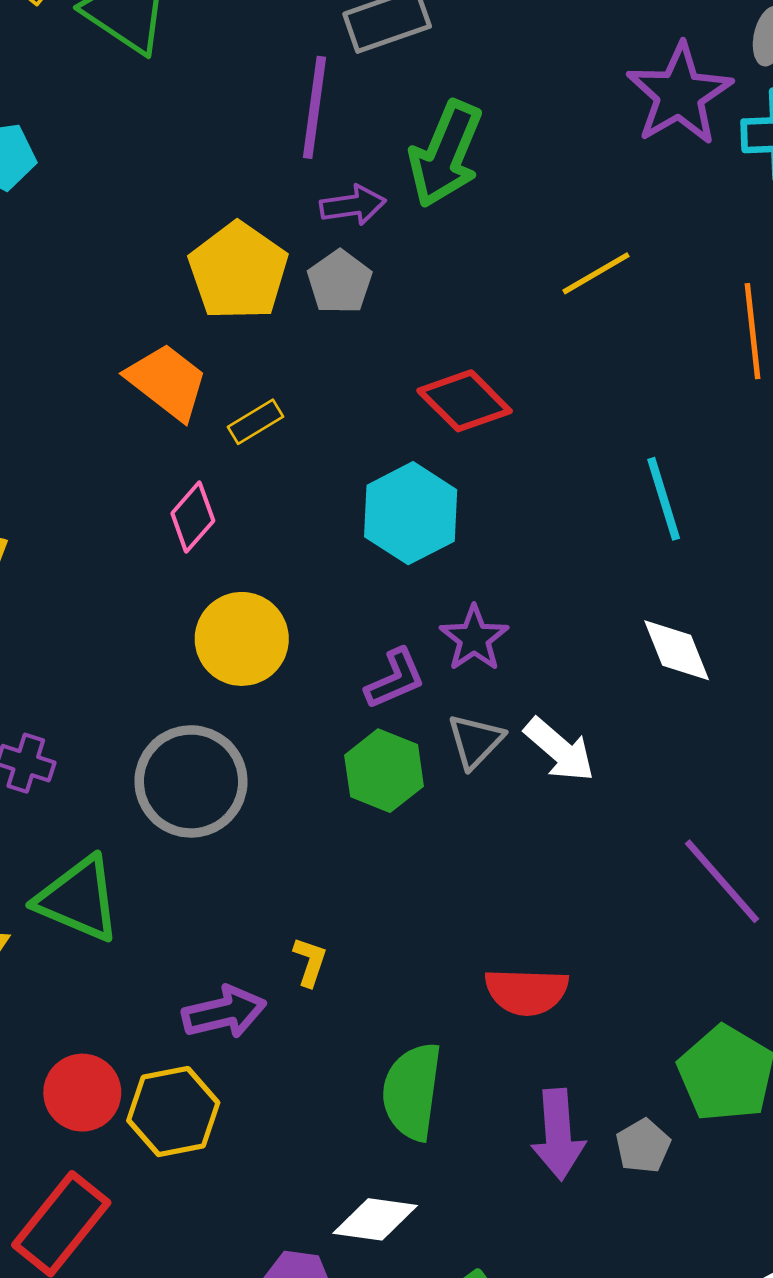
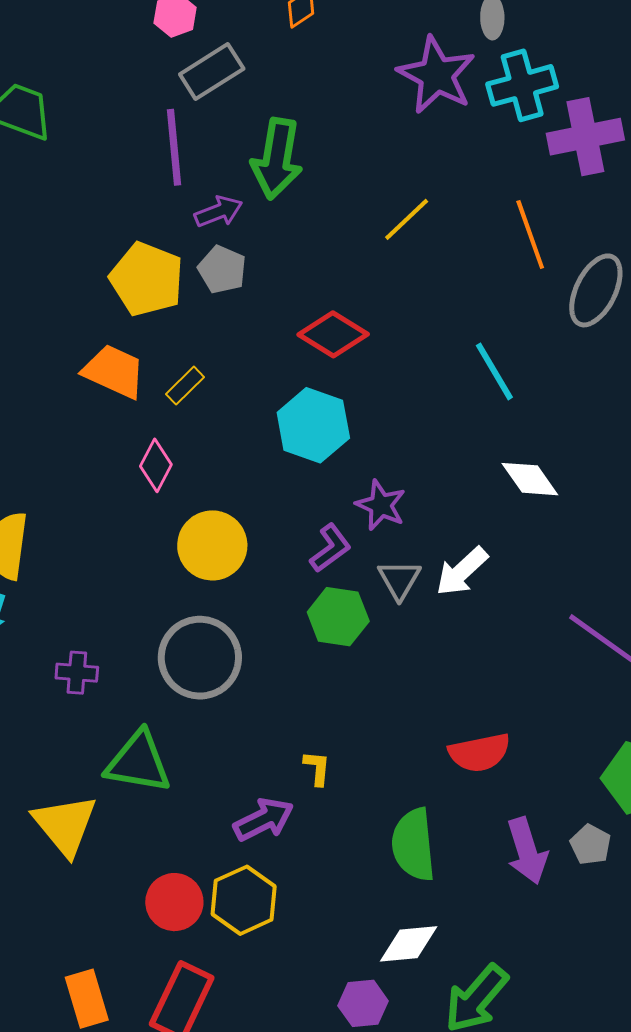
white arrow: (559, 750) -> (462, 571), turned 110

